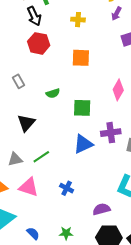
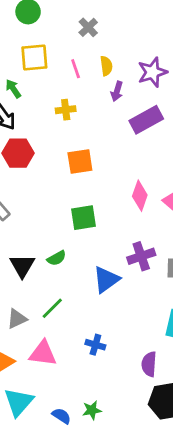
green semicircle: (53, 93) -> (57, 258), moved
green square: (82, 108) -> (83, 218), moved
purple semicircle: (101, 209) -> (149, 364), turned -60
green star: (66, 233) -> (92, 410), moved

